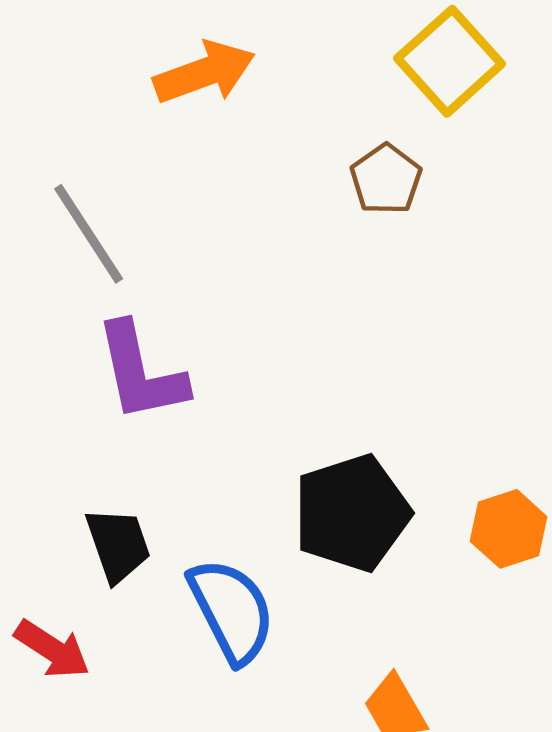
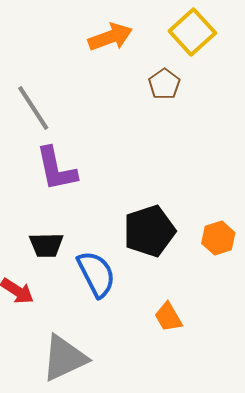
orange arrow: (204, 73) -> (110, 37), moved
black trapezoid: (118, 545) -> (46, 245), turned 108

